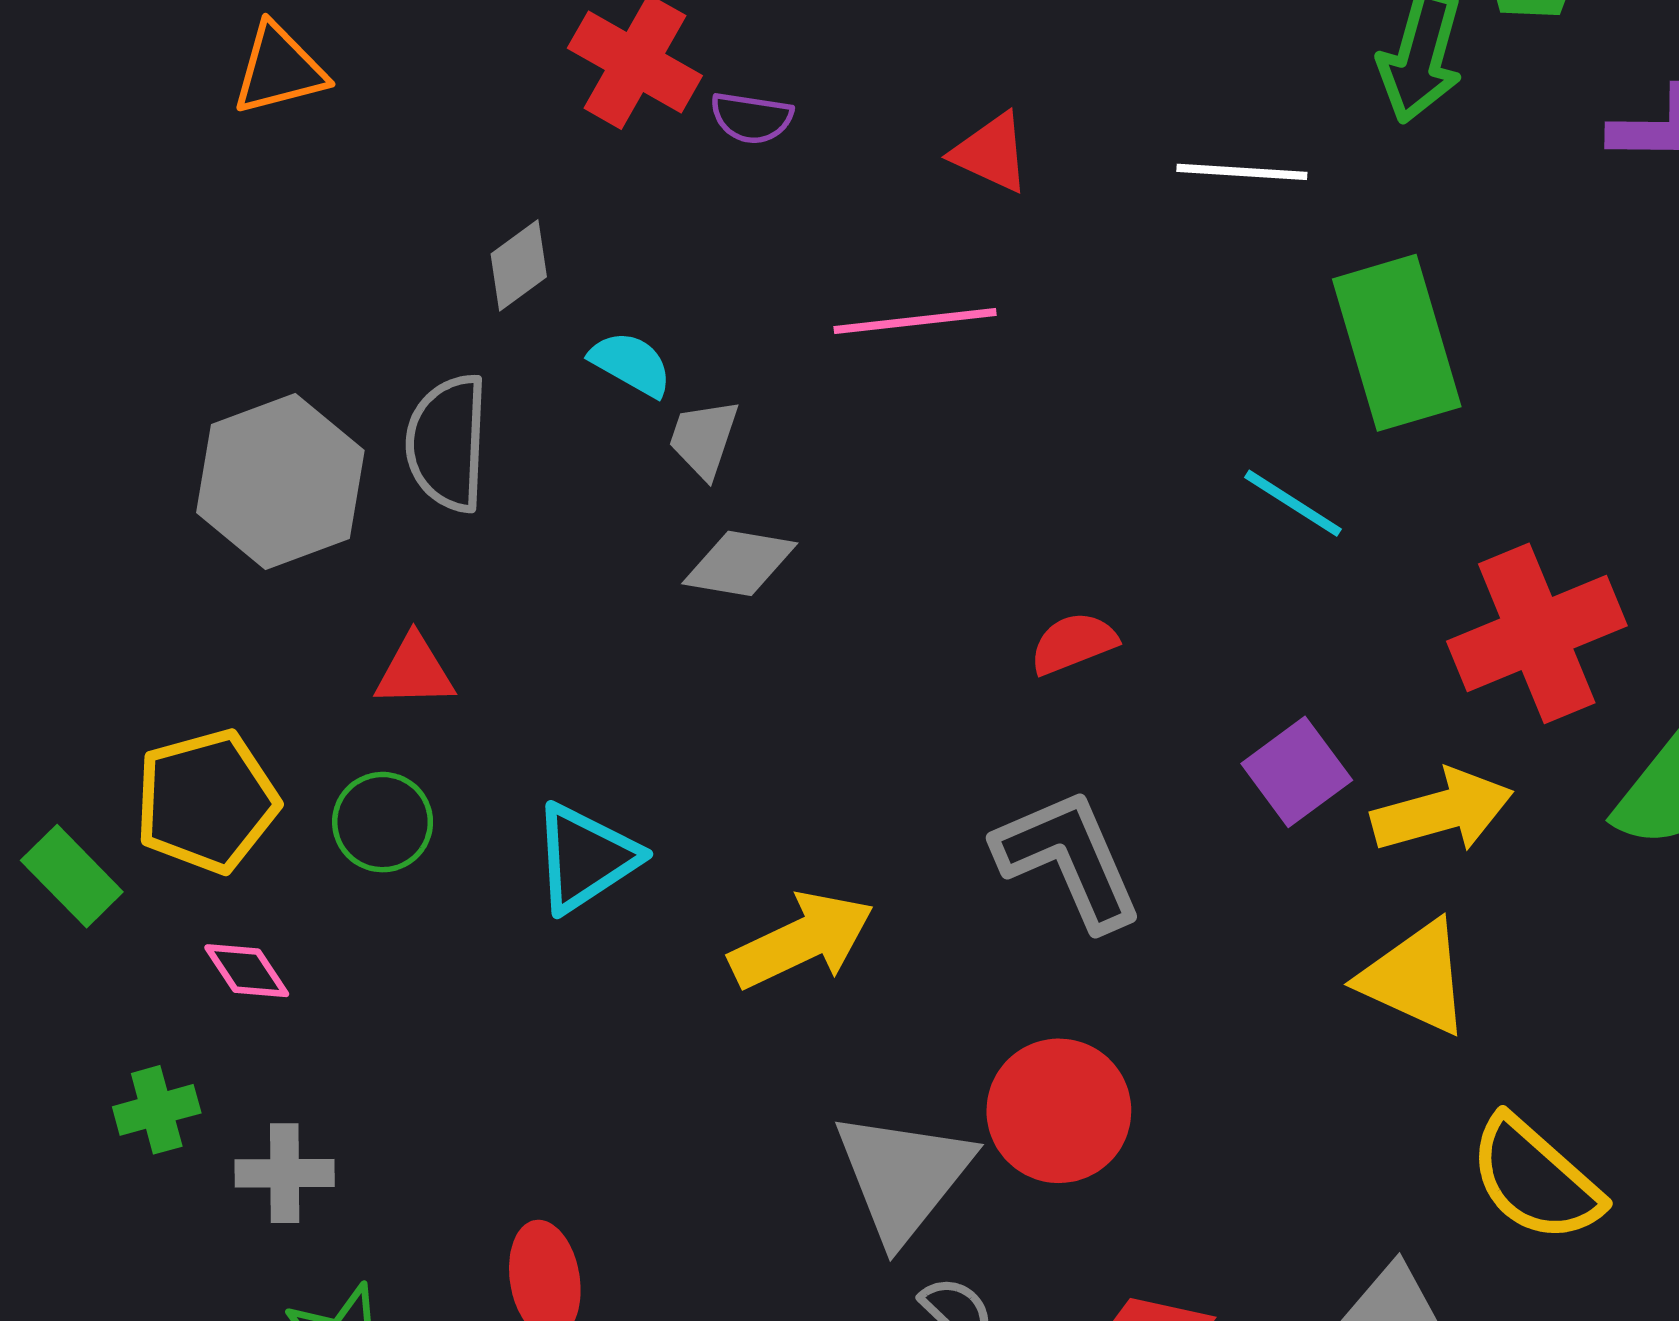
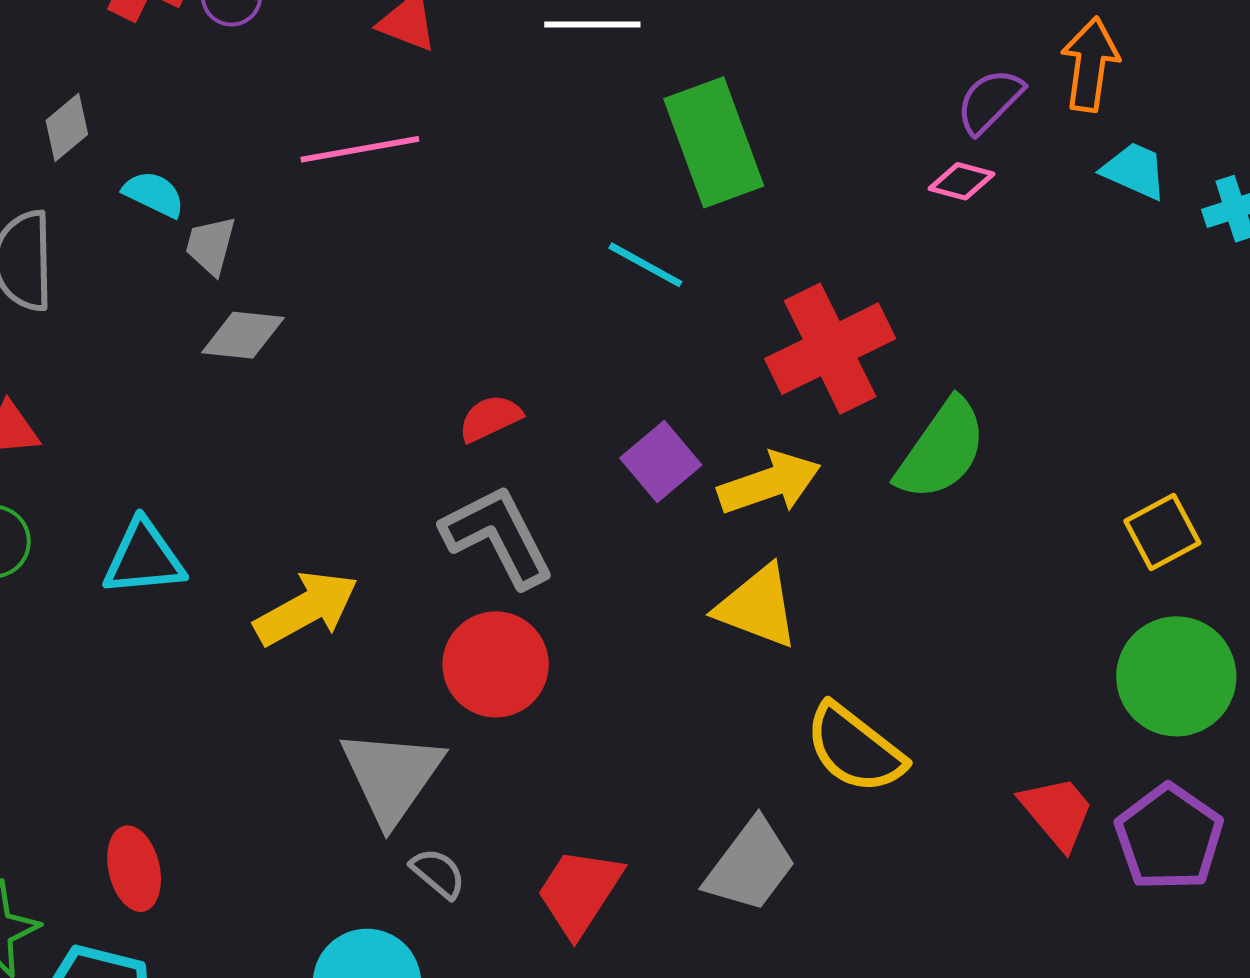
red semicircle: (1073, 643) -> (490, 418), moved
cyan triangle: (585, 858) -> (144, 558), turned 32
red circle: (1059, 1111) -> (496, 664), moved

